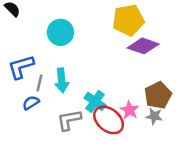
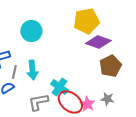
brown pentagon: (158, 95) -> (110, 66), moved
pink star: (130, 110) -> (87, 104), moved

